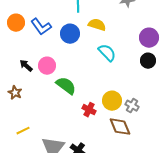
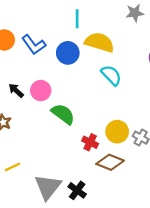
yellow semicircle: (97, 25) -> (100, 42), size x1.4
brown diamond: (120, 127) -> (110, 162), moved, turned -45

